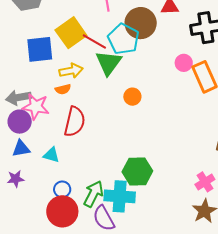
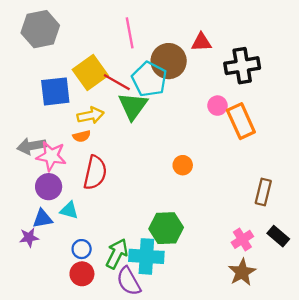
orange circle: (132, 97) -> (183, 165), moved
purple circle: (20, 122) -> (49, 187), moved
blue triangle: (21, 148) -> (43, 219), moved
red circle: (62, 211) -> (82, 274), size x0.7

